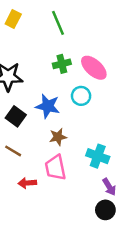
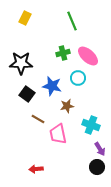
green line: (58, 23) -> (72, 21), moved
brown star: (58, 137) -> (67, 106), moved
brown line: (13, 151) -> (38, 119), moved
red arrow: (27, 183) -> (36, 169), moved

